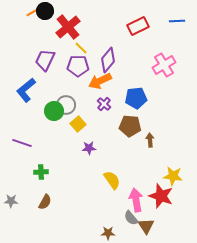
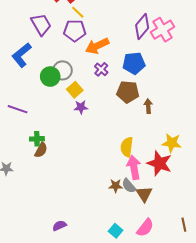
purple trapezoid: (45, 60) -> (41, 24), turned 125
purple diamond: (108, 60) -> (142, 26), moved
purple star: (89, 148) -> (81, 107), moved
yellow semicircle: (112, 180) -> (127, 147), moved, turned -138
brown semicircle: (45, 202) -> (41, 150), moved
brown star: (108, 233) -> (116, 186), moved

